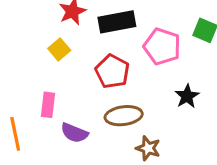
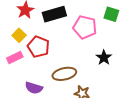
red pentagon: (112, 71) -> (38, 47), moved
pink rectangle: (48, 105) -> (15, 57), moved, turned 63

